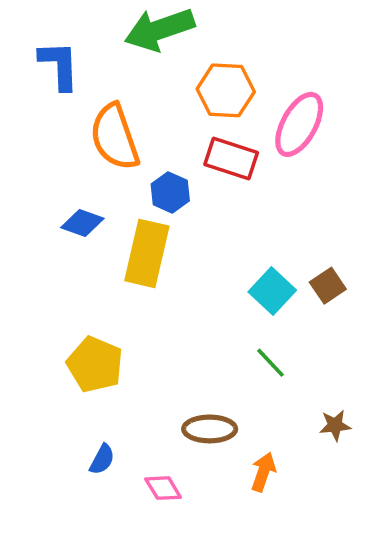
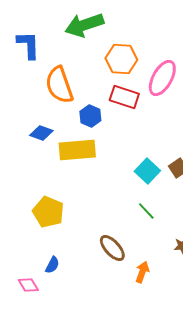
yellow rectangle: (147, 253) -> (77, 150), turned 72
brown ellipse: (210, 429) -> (112, 248), turned 48
pink diamond: (163, 488) -> (28, 285), moved

